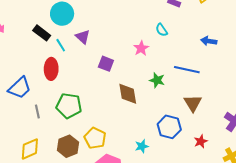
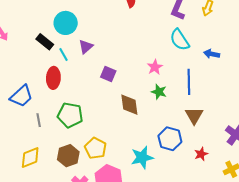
cyan semicircle: (162, 30) -> (180, 40), moved, size x1.6
purple triangle: (83, 37) -> (86, 47), turned 35
pink star: (141, 48) -> (155, 67), moved
blue line: (187, 70) -> (189, 82), turned 75
cyan star: (142, 146) -> (142, 157), size x1.6

